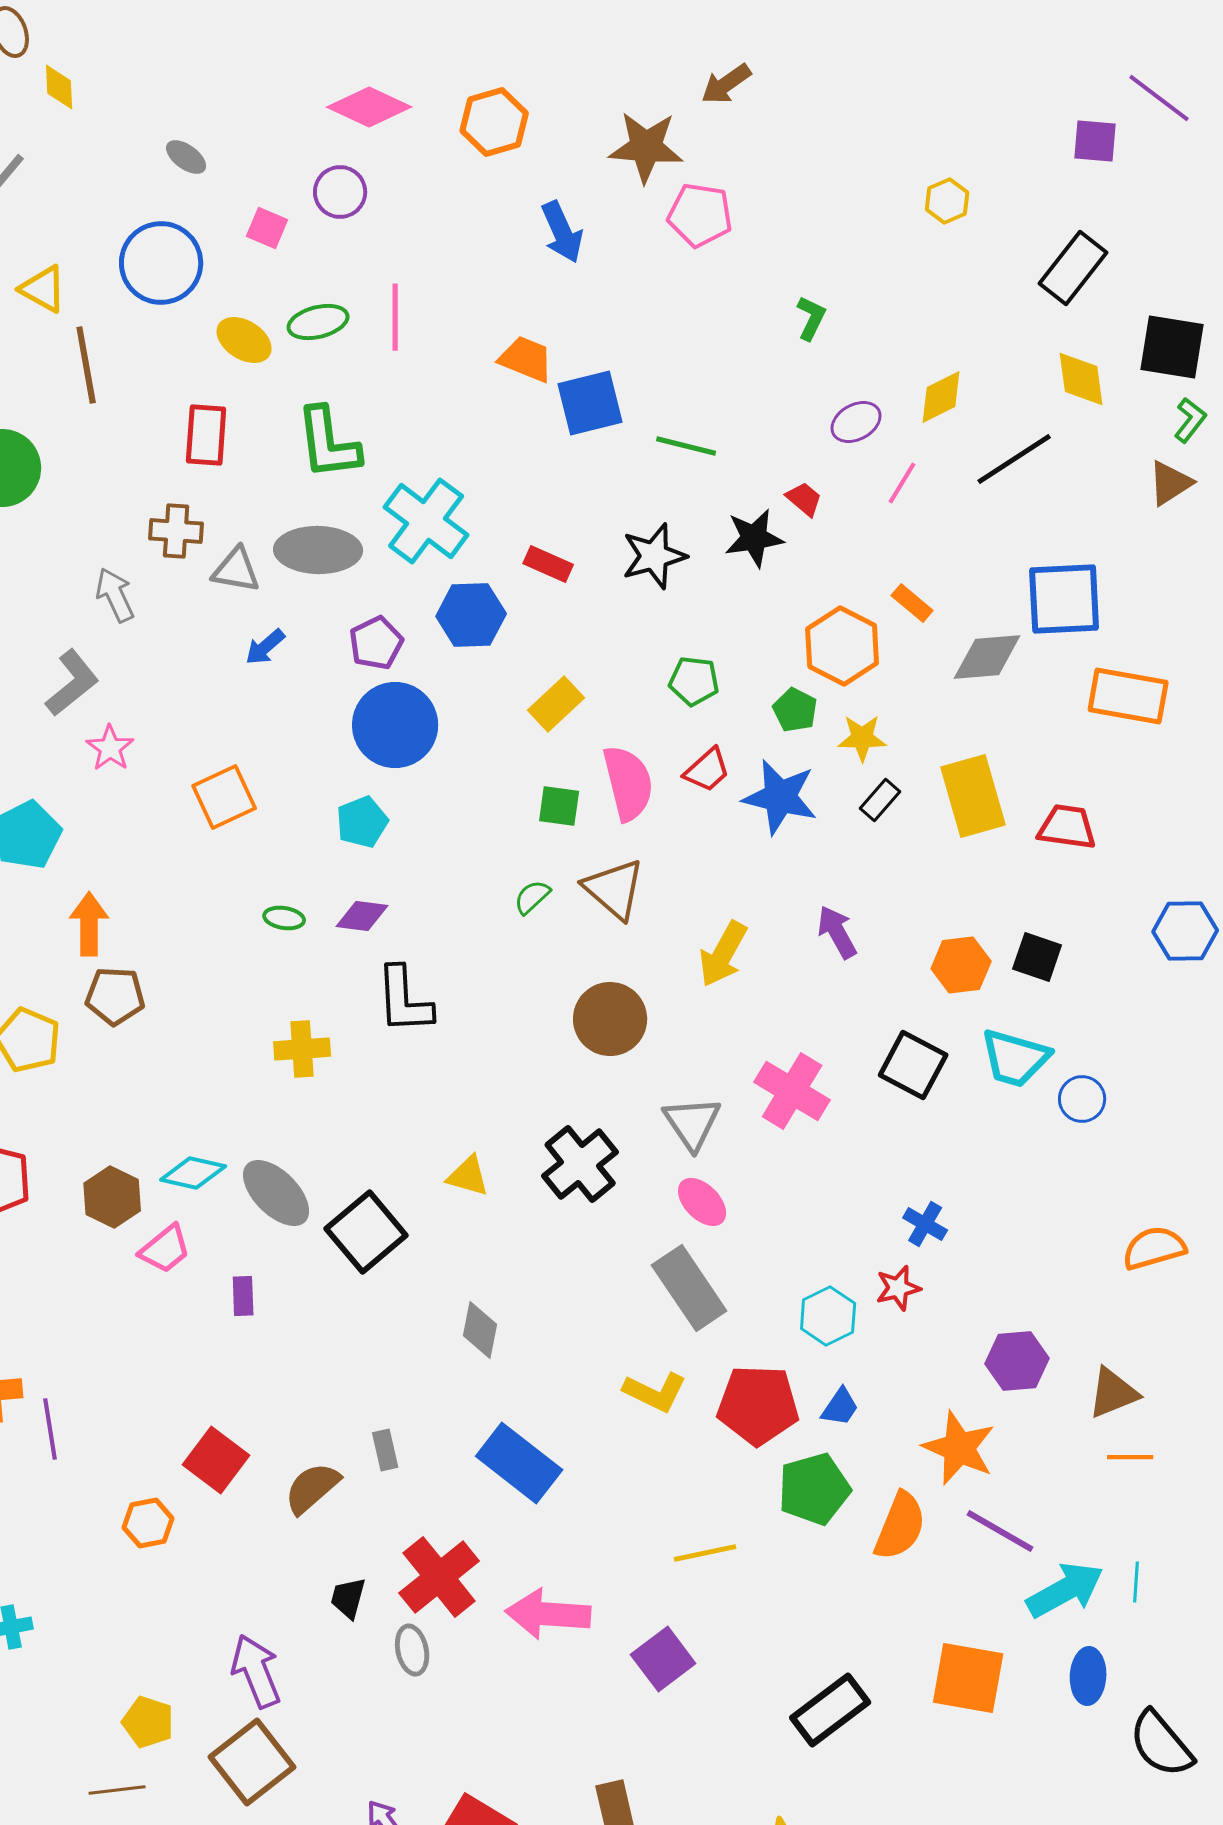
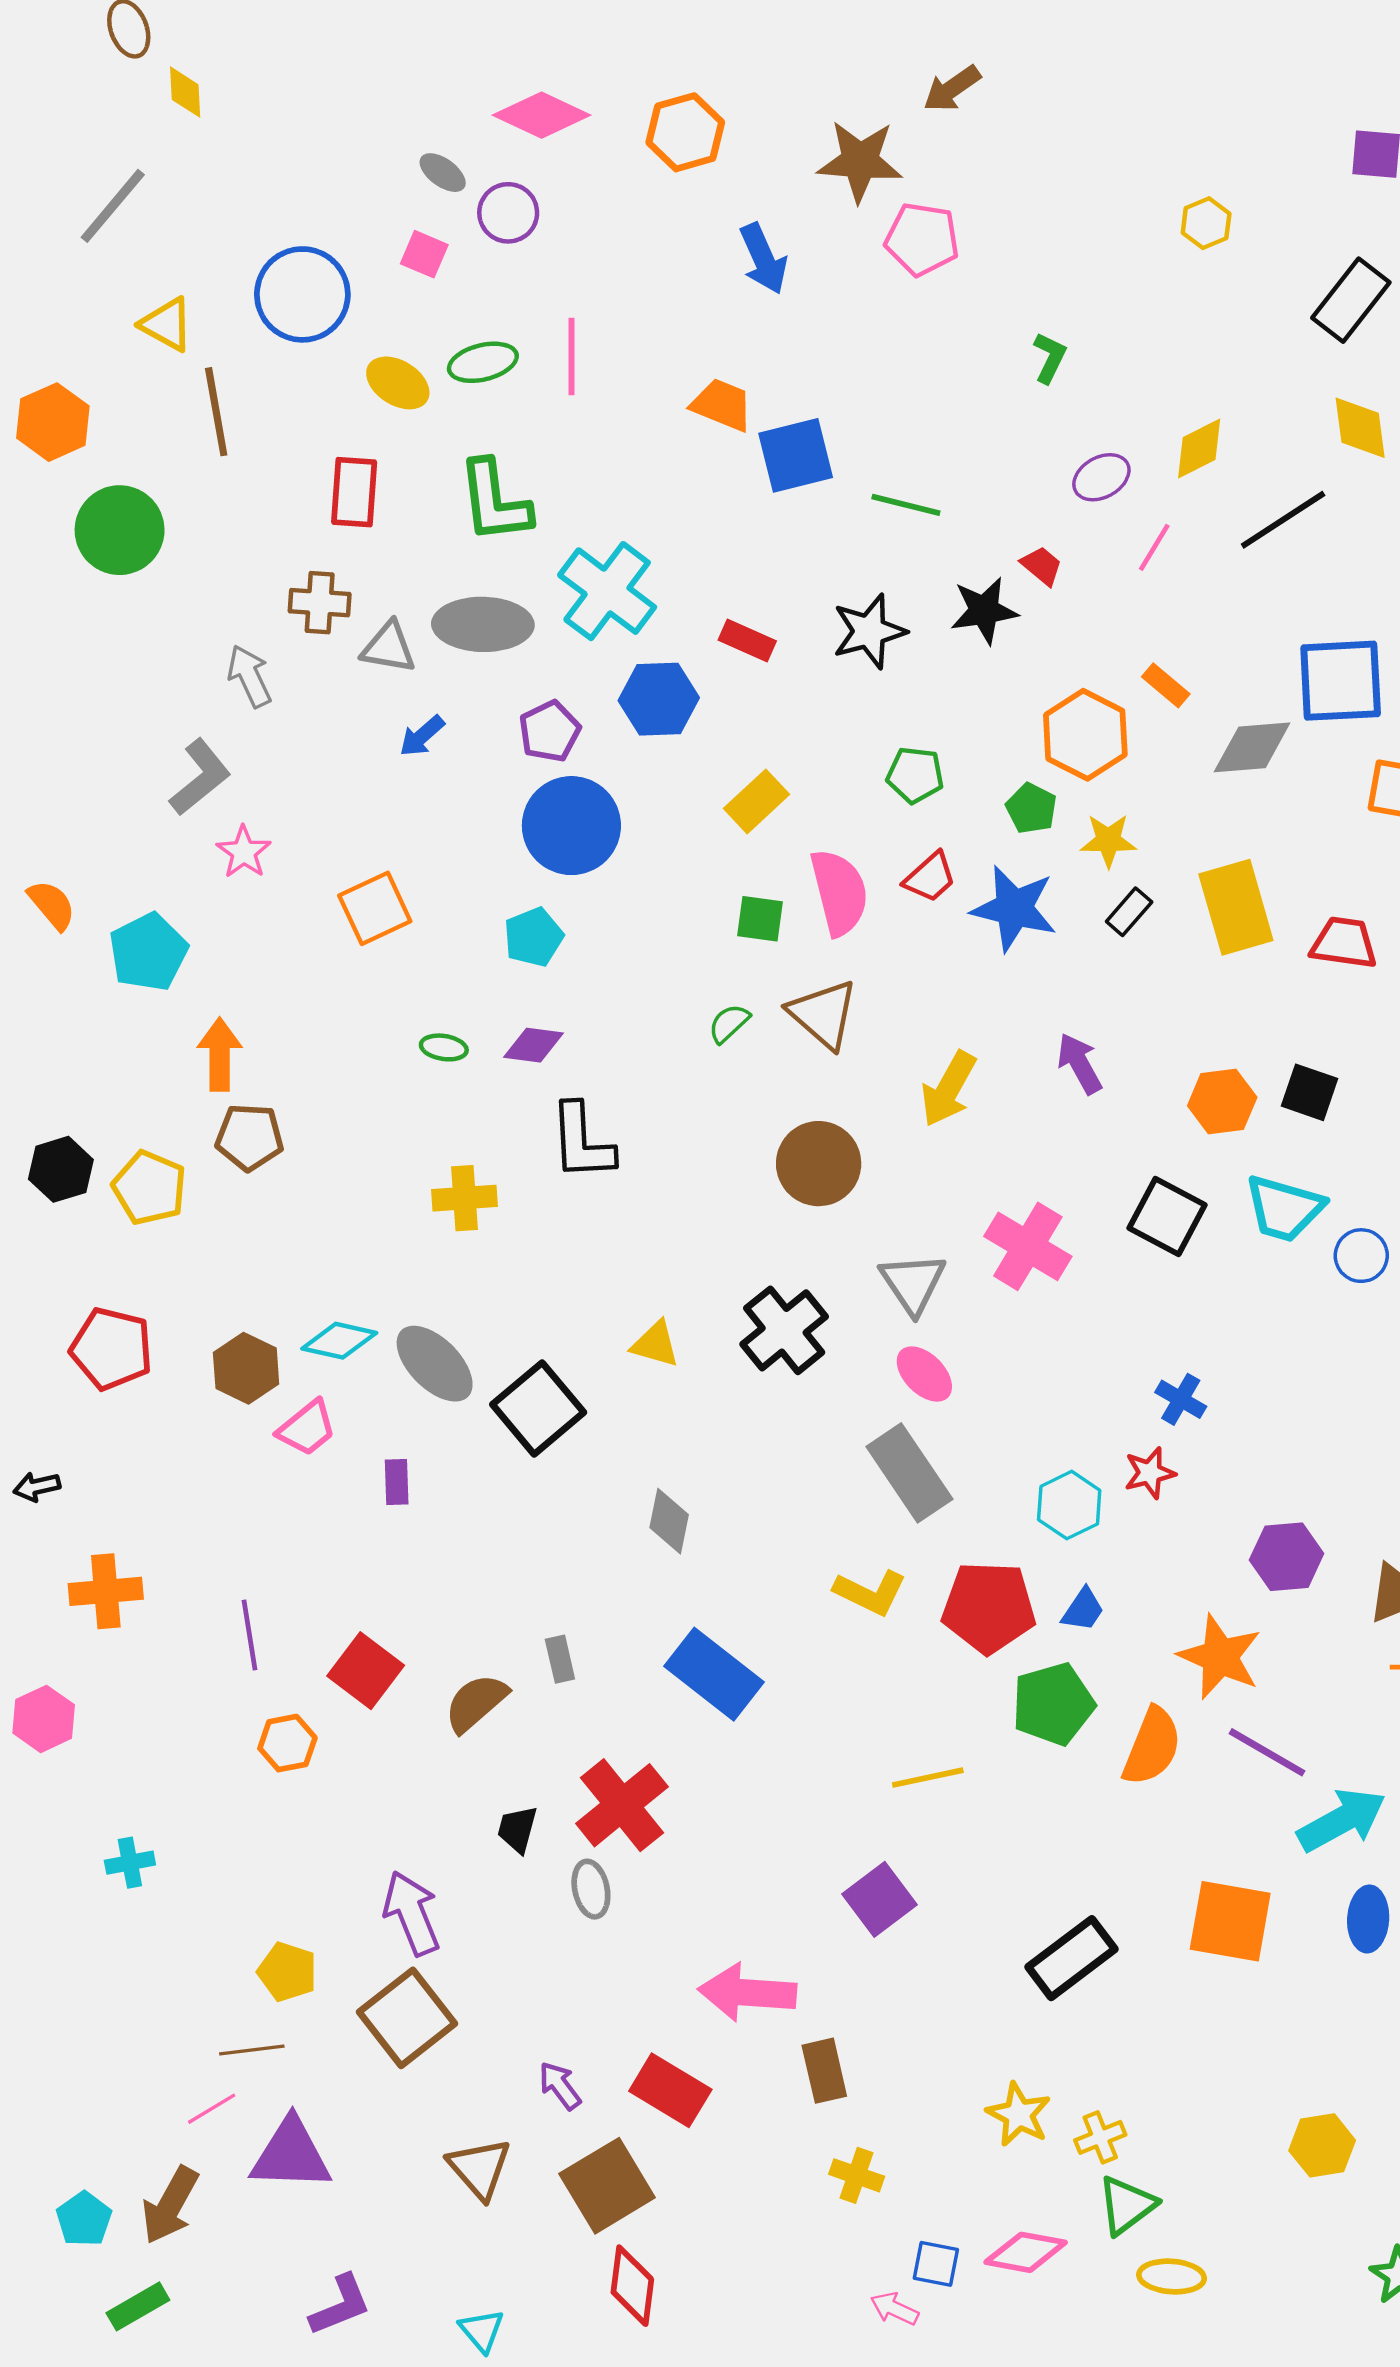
gray ellipse: (186, 157) -> (443, 173), moved
purple line: (50, 1429) -> (249, 1635), moved
pink arrow: (548, 1614) -> (747, 1993), moved

